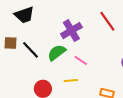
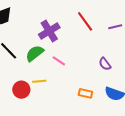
yellow line: (71, 81) -> (39, 81), moved

